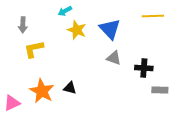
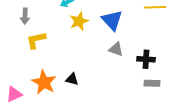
yellow star: (77, 30) -> (79, 21), turned 30
gray rectangle: (160, 90) -> (152, 83), moved

